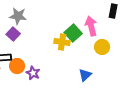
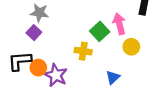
yellow cross: (62, 42) -> (83, 51), moved
purple star: (33, 73) -> (56, 75), size x1.5

